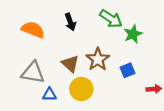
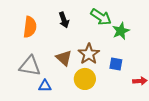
orange semicircle: (33, 30) -> (30, 27), turned 75
blue square: (127, 70) -> (116, 64), turned 32
yellow circle: (81, 89) -> (85, 79), moved

